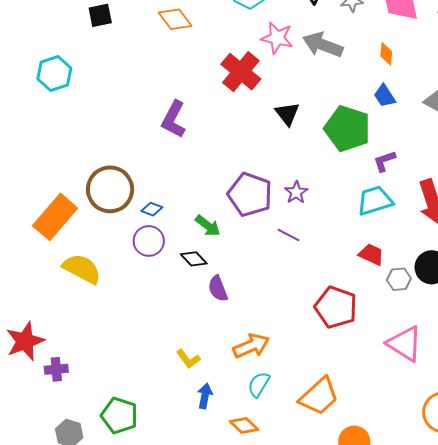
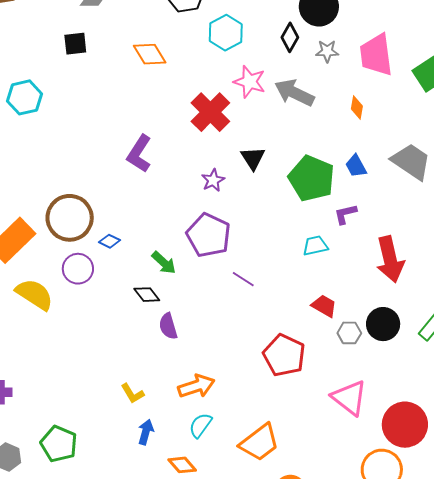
blue trapezoid: (385, 96) -> (356, 166), moved
purple star: (296, 192) -> (213, 180), moved
cyan trapezoid: (375, 201) -> (315, 246), moved, size x0.7
purple circle: (149, 241) -> (78, 269), moved

